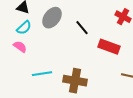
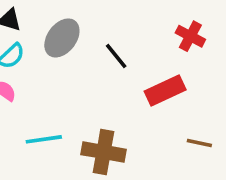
red rectangle: (109, 47) -> (165, 90), turned -45

